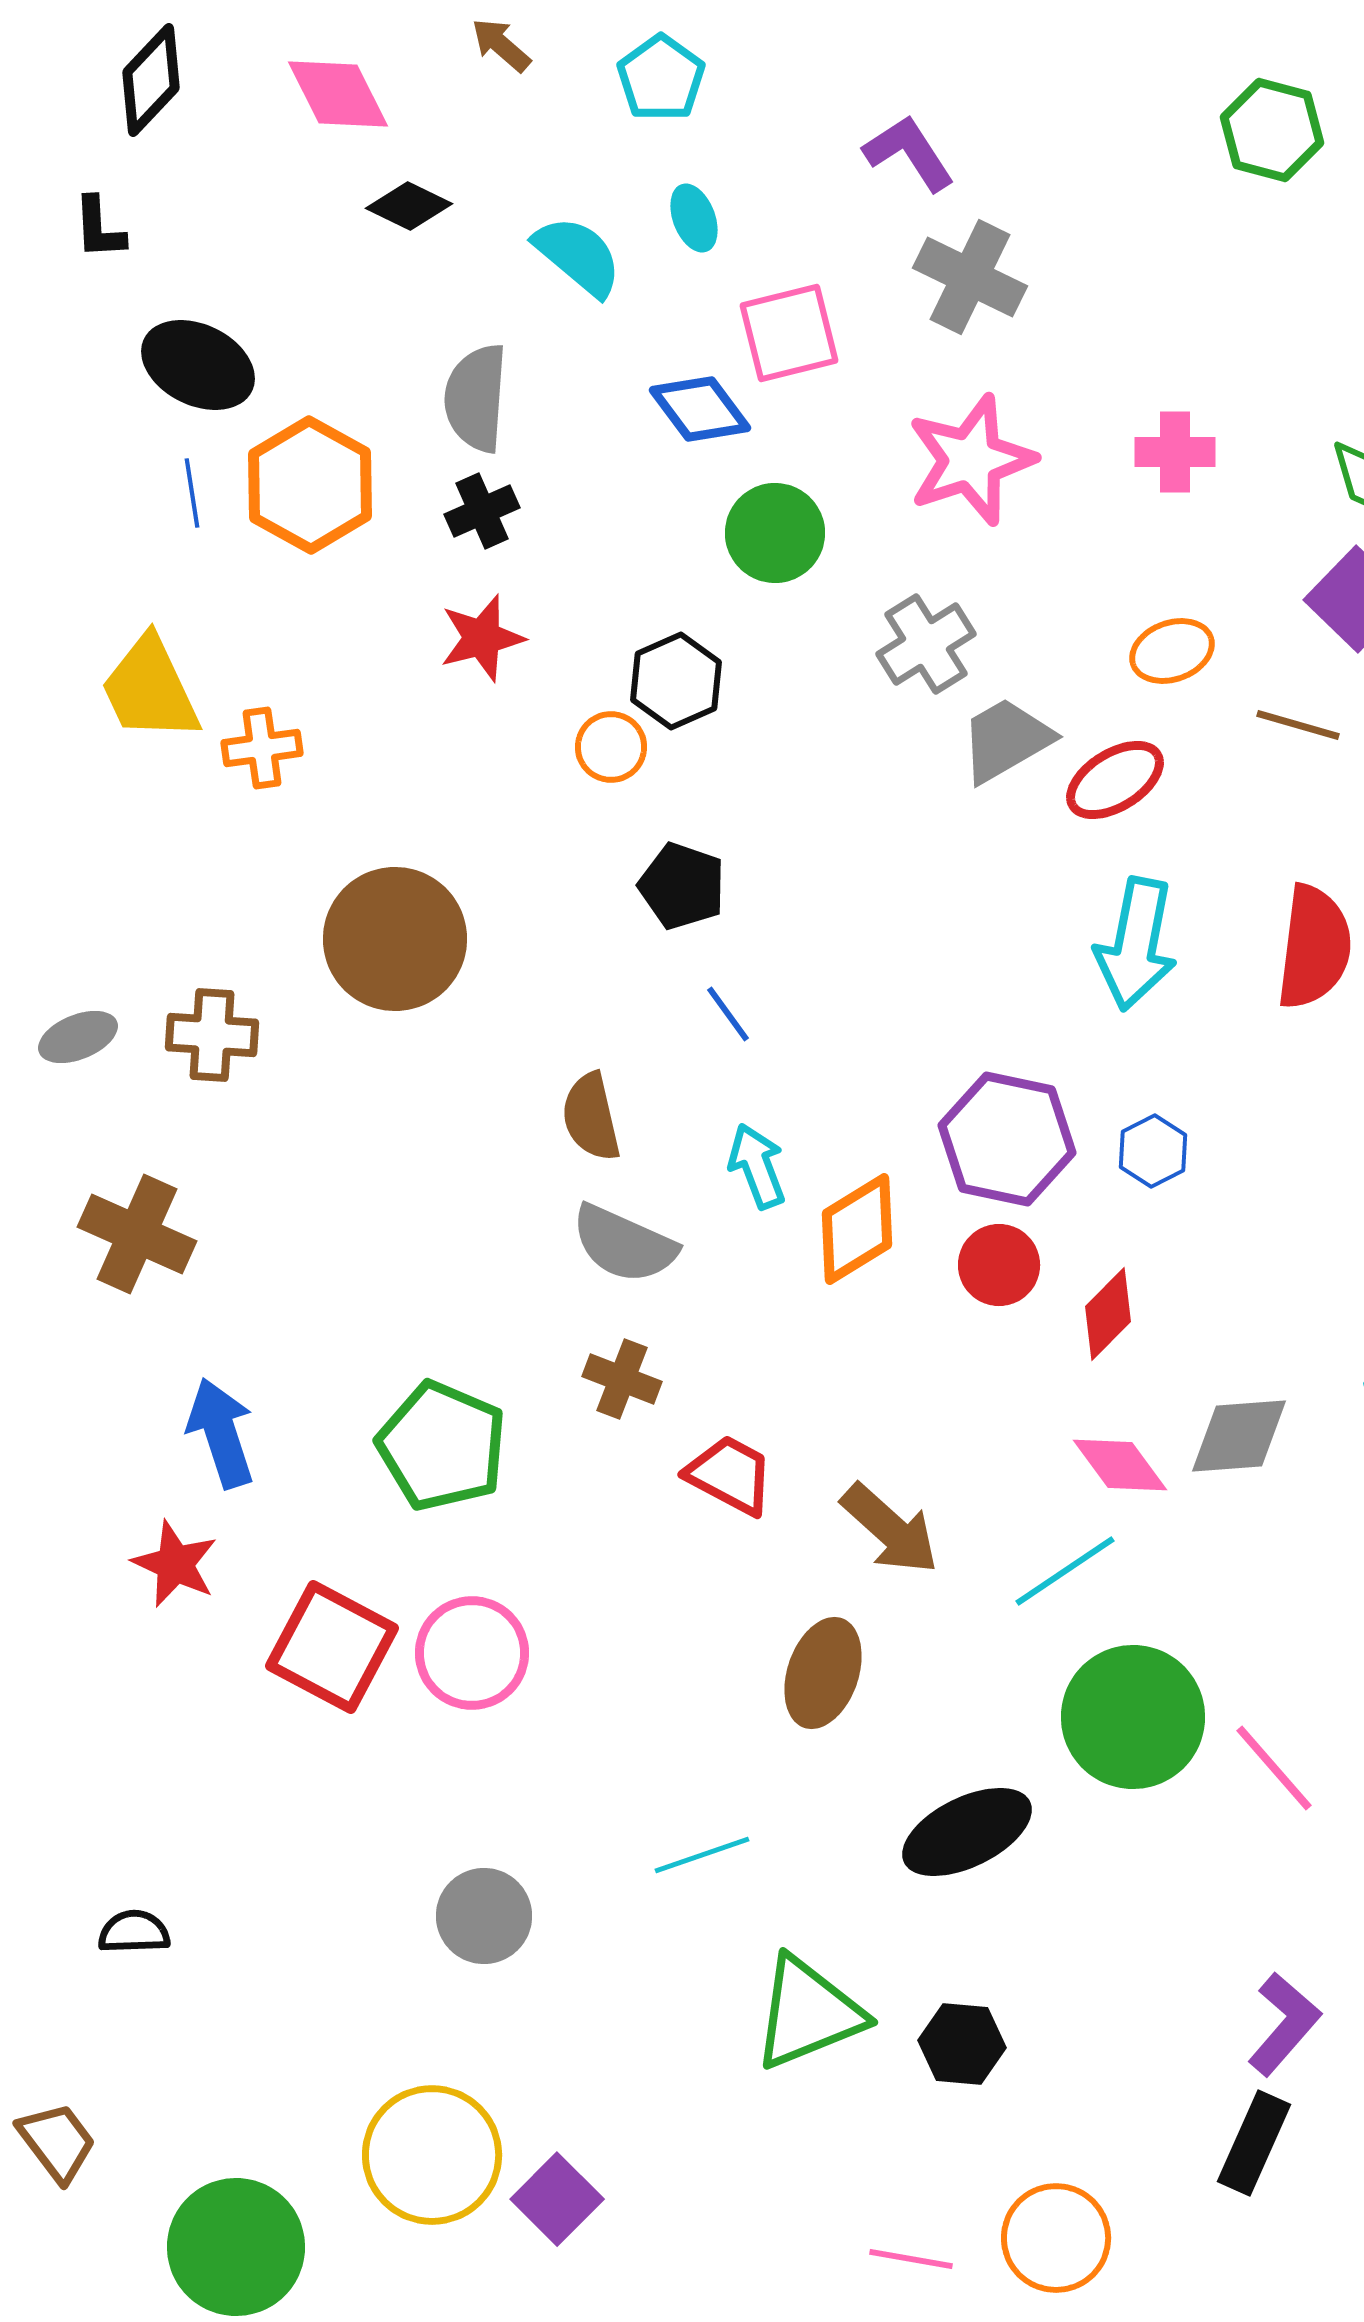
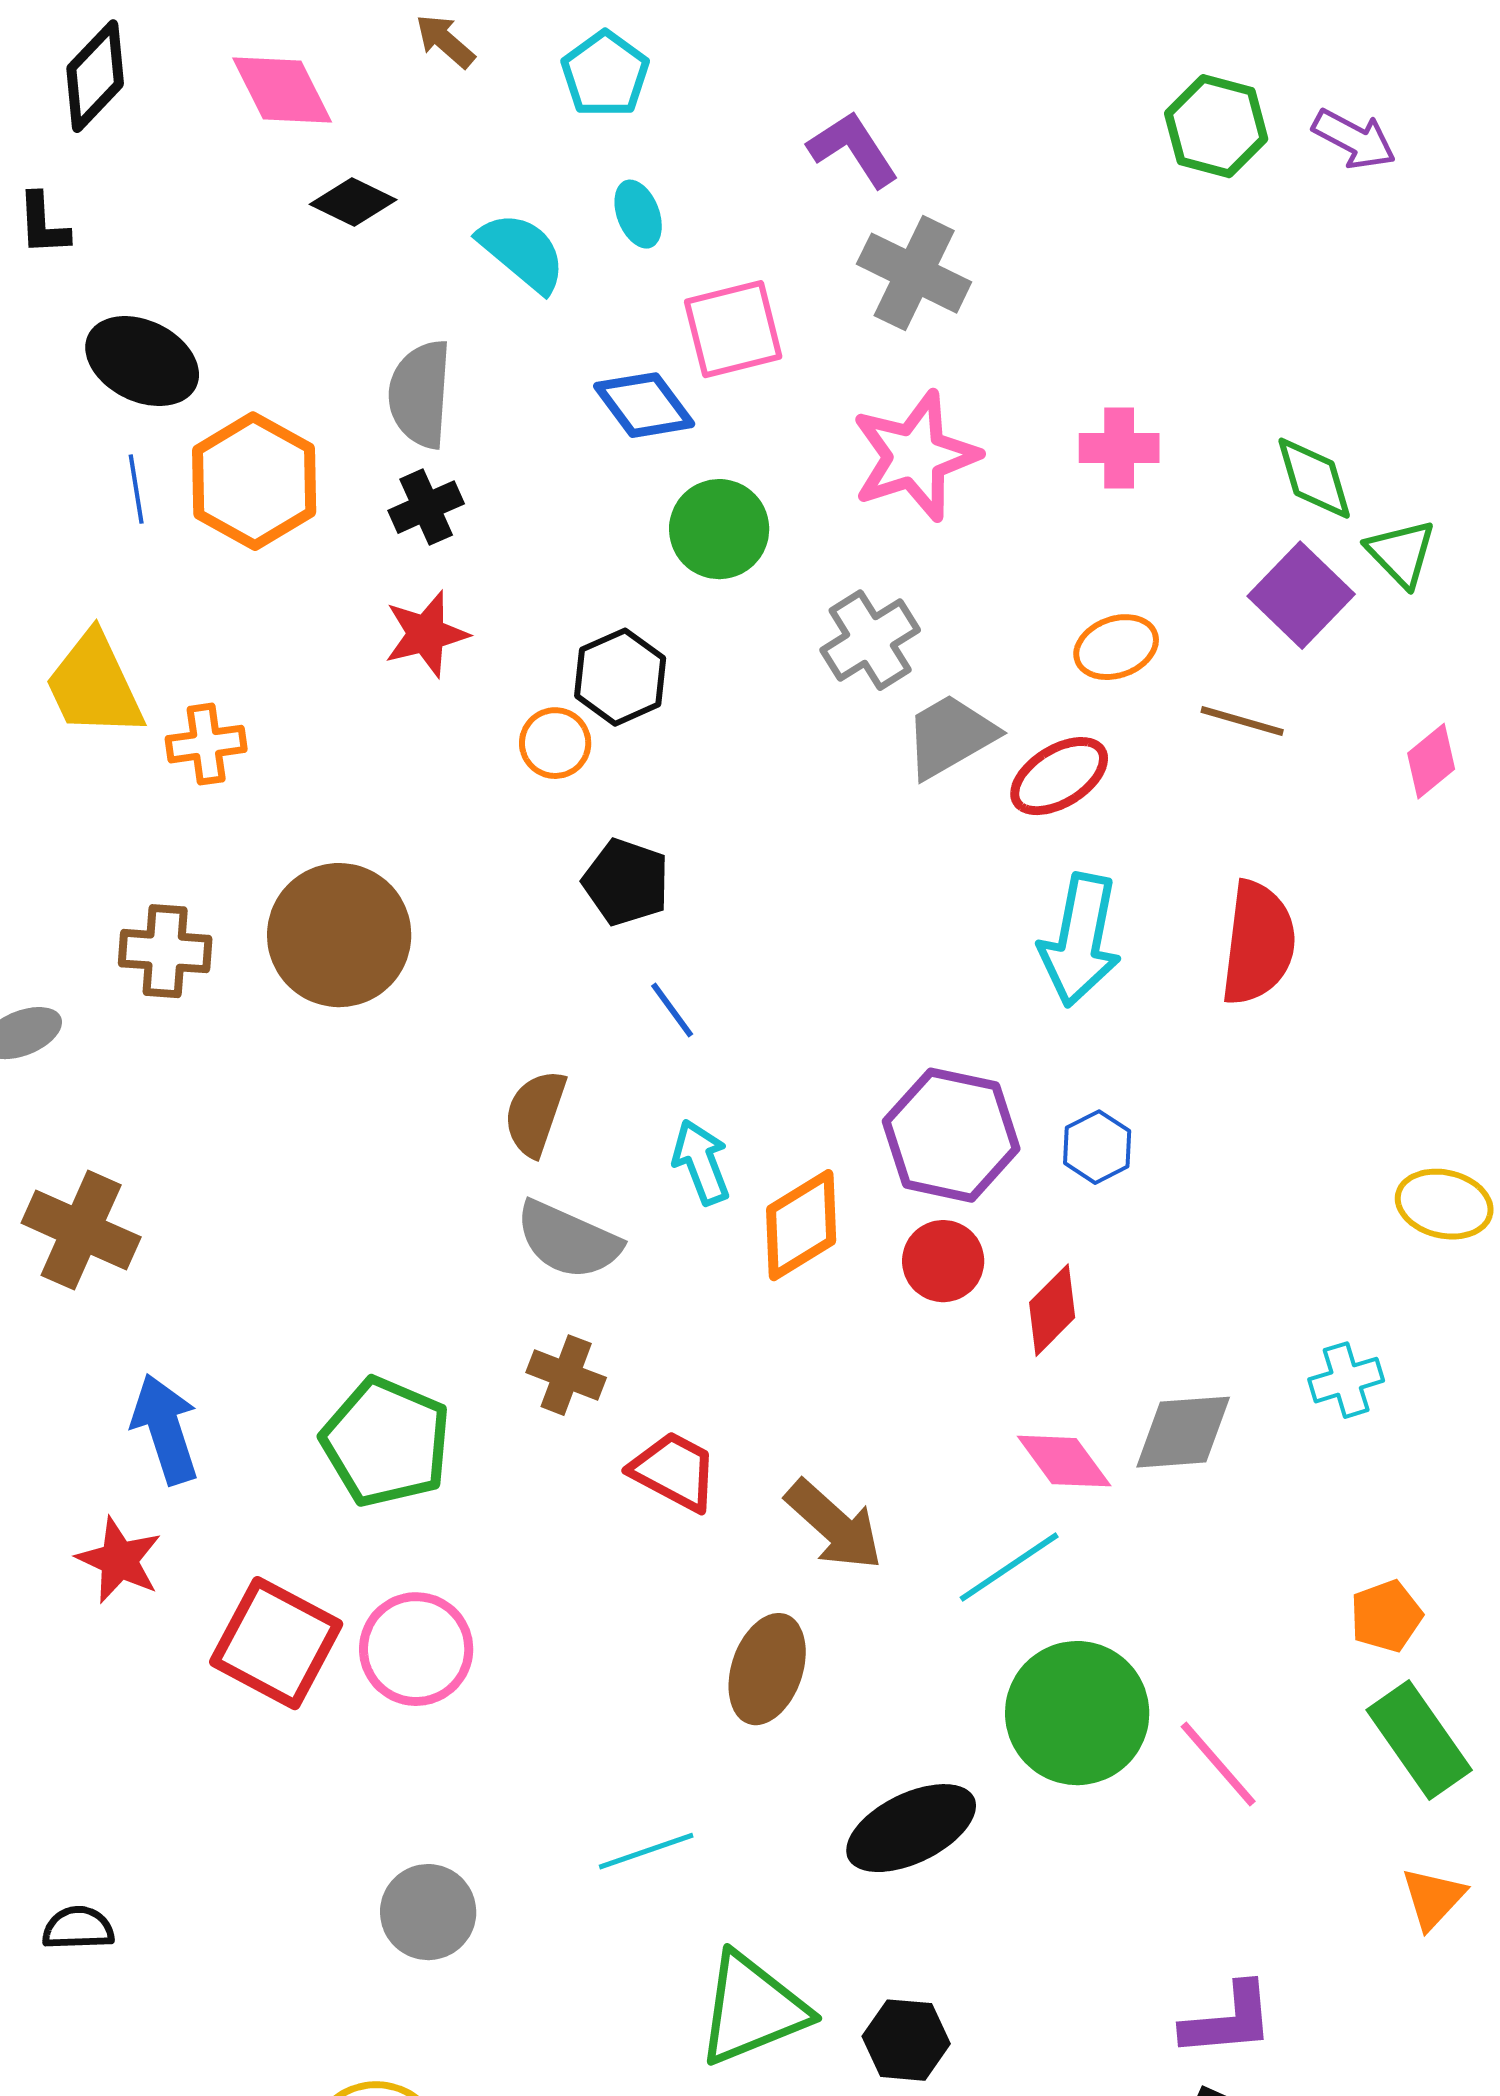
brown cross: (212, 1035) -> (165, 951), moved
brown semicircle: (591, 1117) -> (535, 1113), turned 32
purple L-shape: (1284, 2024) -> (1228, 2020), turned 44

